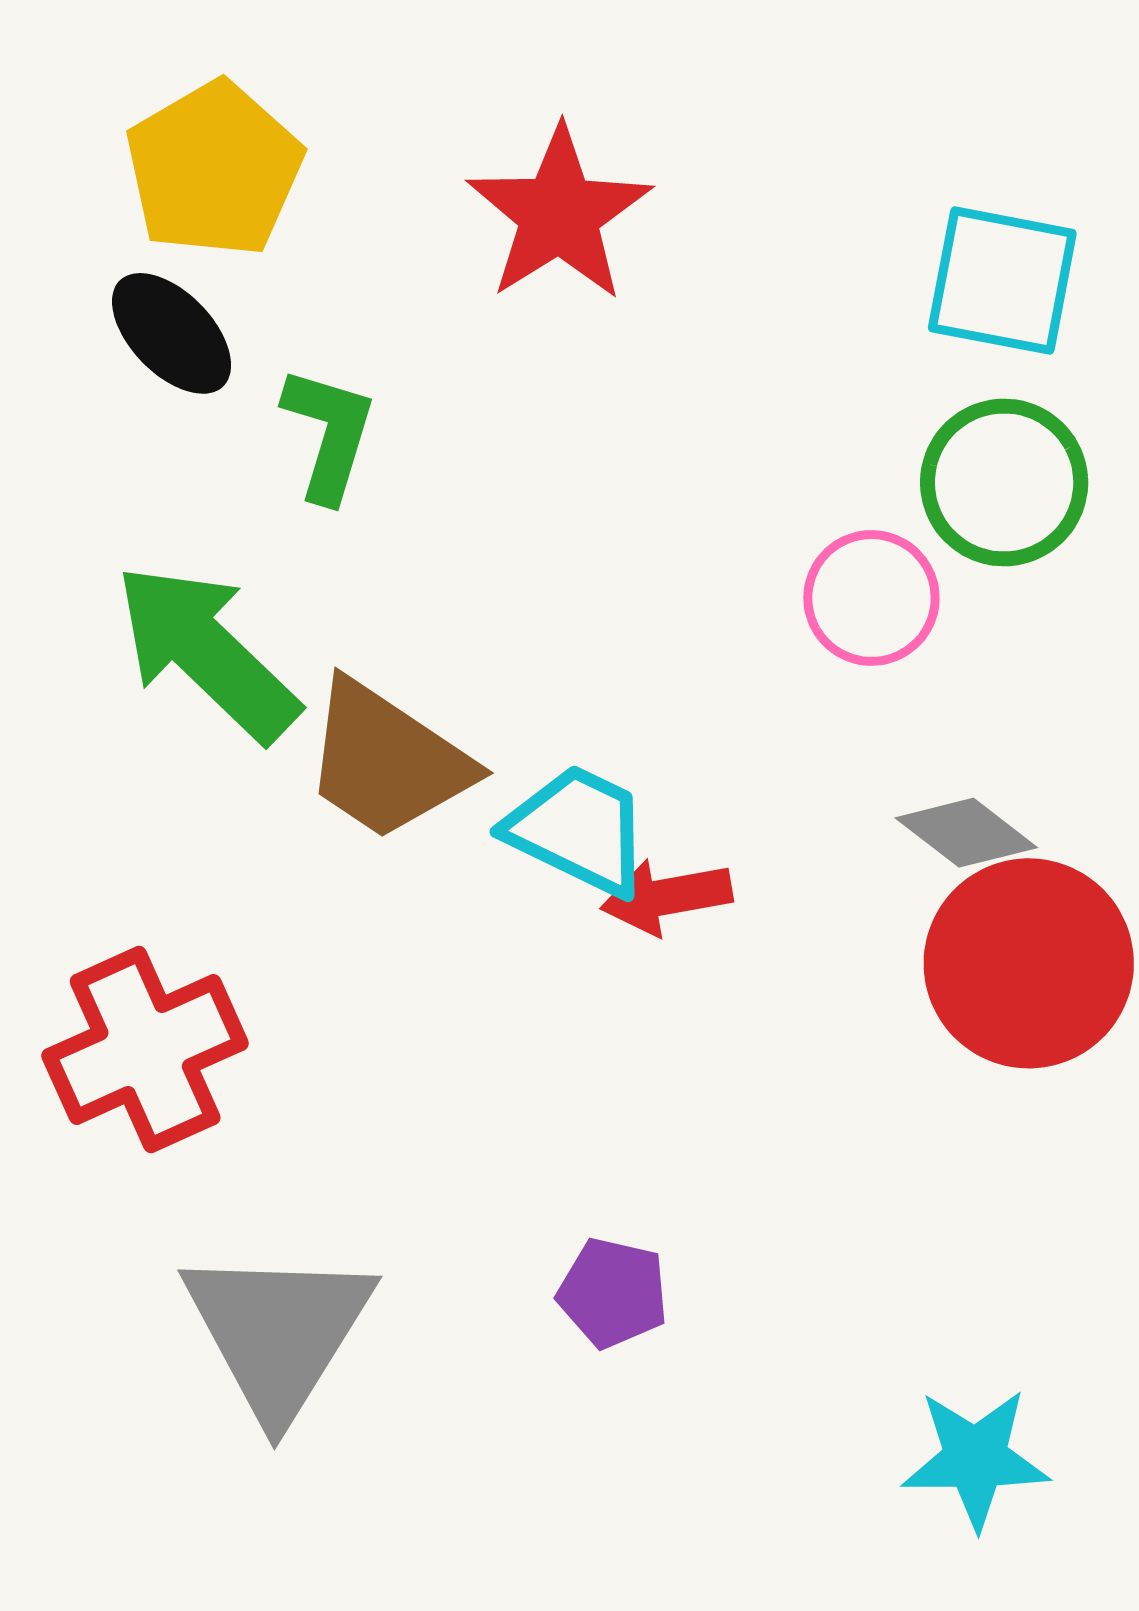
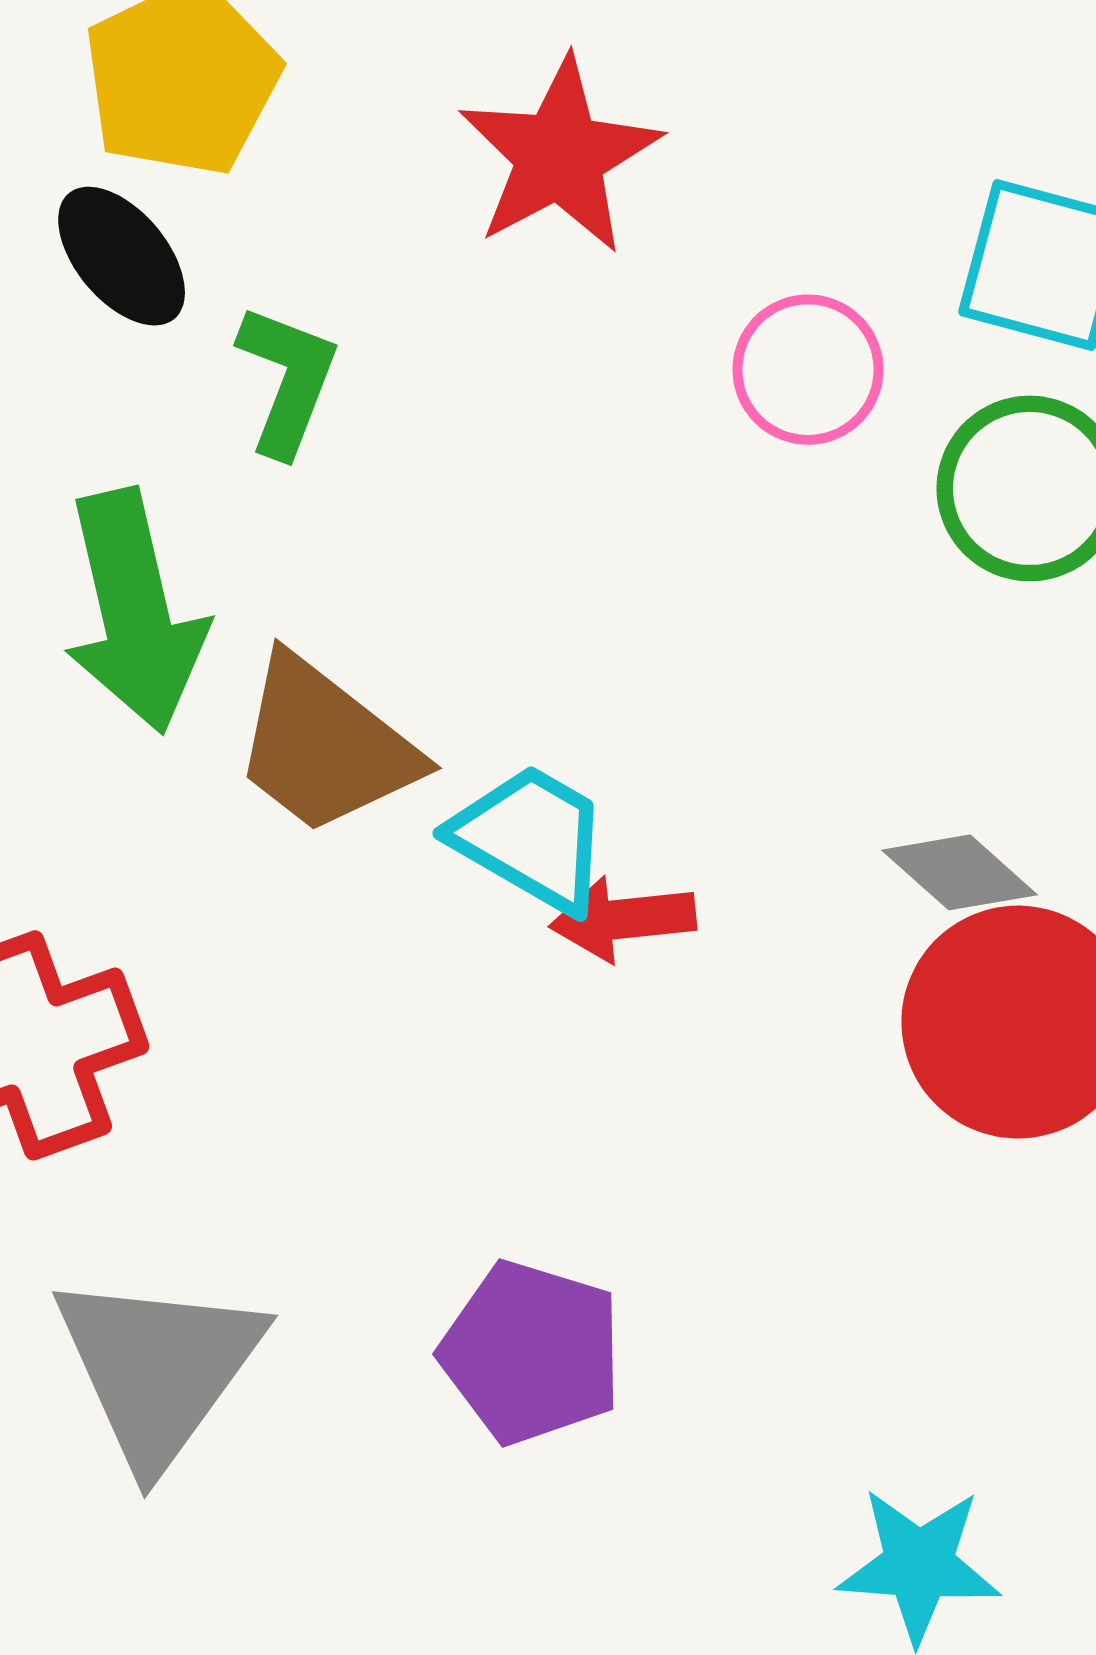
pink circle: (871, 598) -> (808, 370), moved
green arrow: (207, 652) -> (134, 611), turned -151
purple pentagon: (613, 1293) -> (532, 1352), size x1.5

